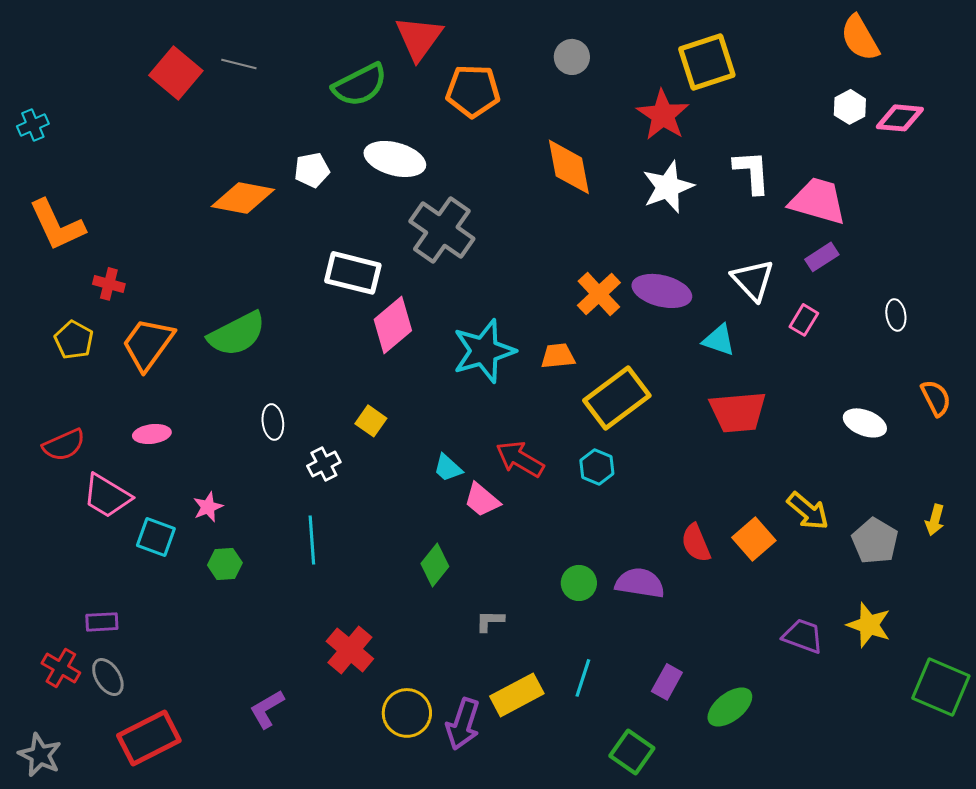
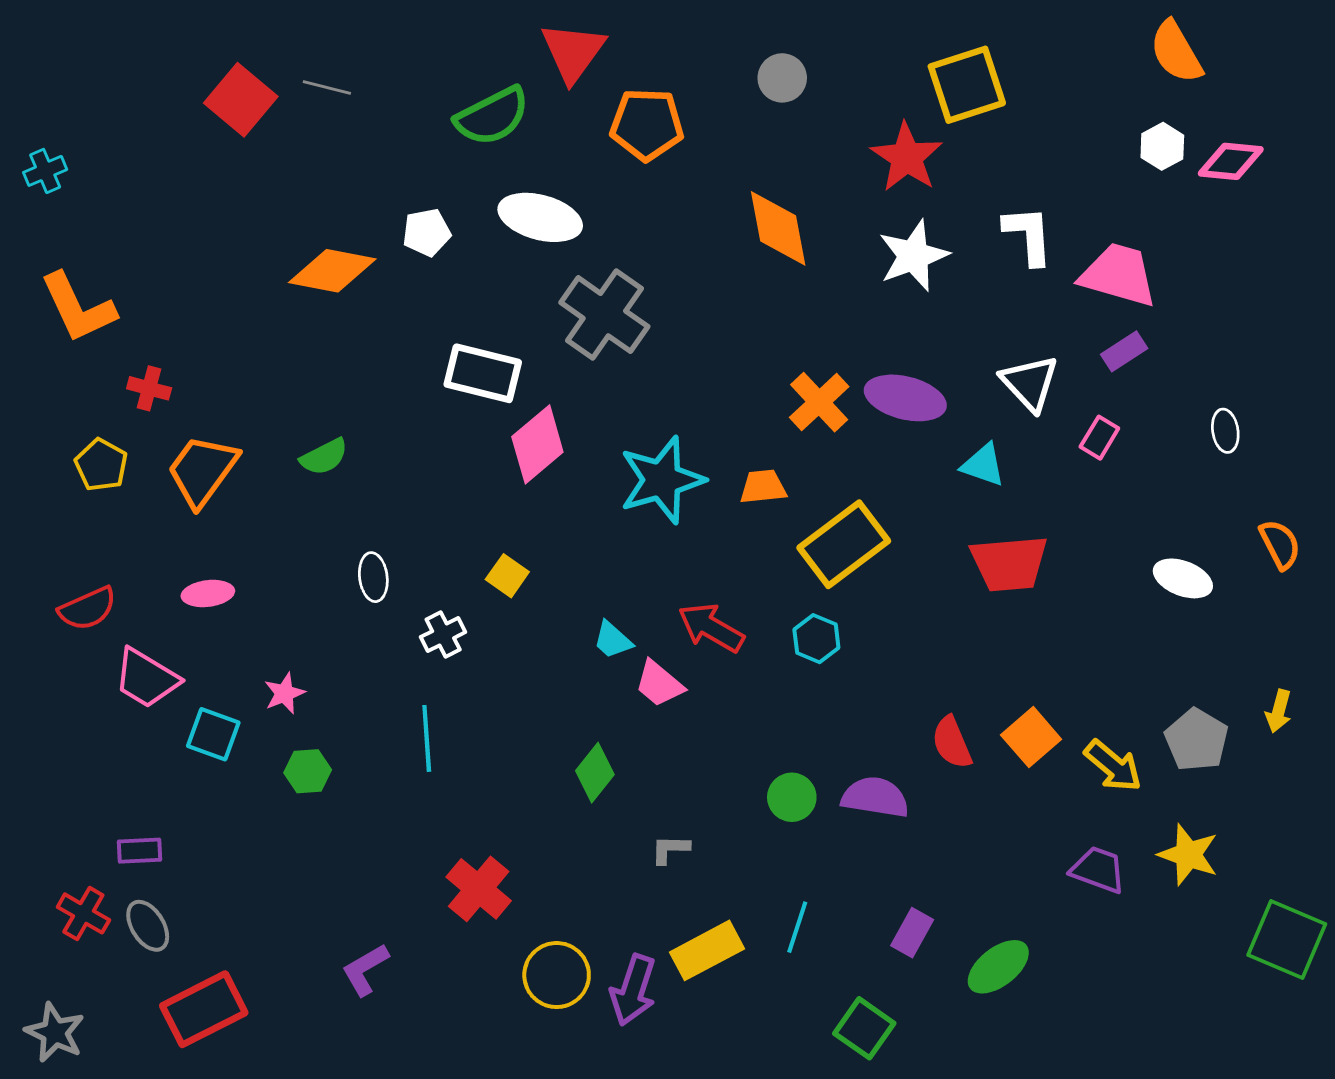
green semicircle: (237, 334) -> (324, 457), size x0.6
yellow arrow: (808, 511) -> (1113, 766), moved

